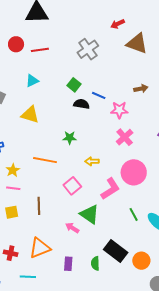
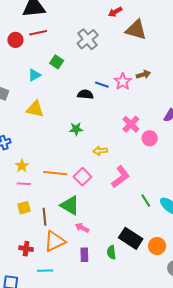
red line: (40, 50) -> (38, 33), moved
green square: (74, 85) -> (57, 62), moved
pink star: (119, 110) -> (123, 82), moved, turned -30
orange line: (45, 160) -> (55, 173), moved
pink circle: (134, 172) -> (150, 138), moved, size x0.6
brown line: (39, 206) -> (44, 217), moved
green triangle: (90, 214) -> (70, 205), moved
pink arrow: (72, 228) -> (82, 228), moved

